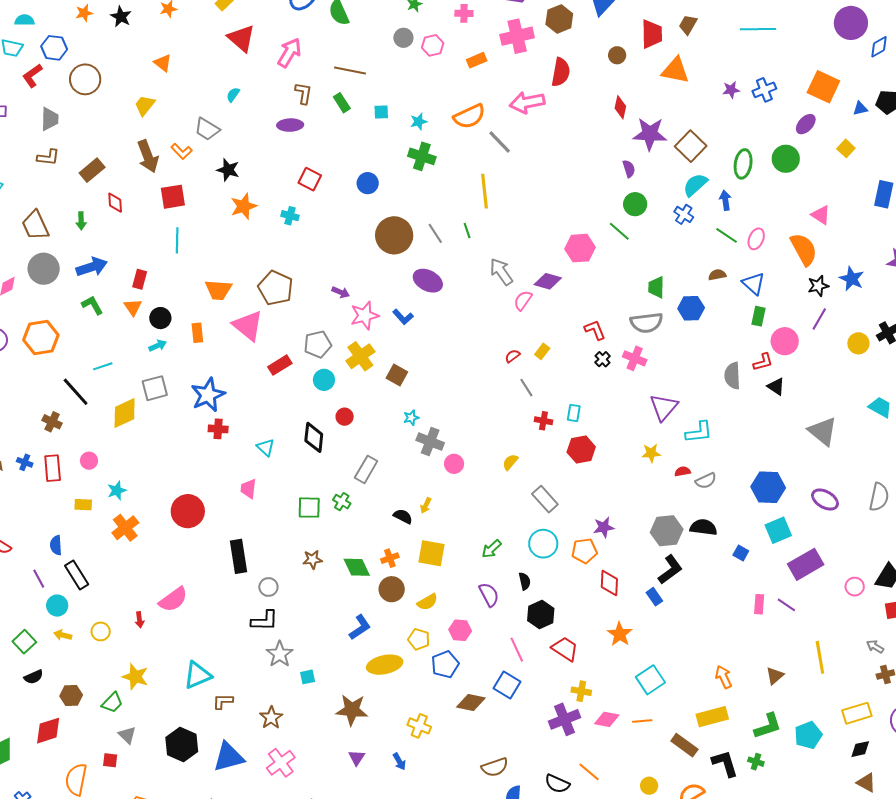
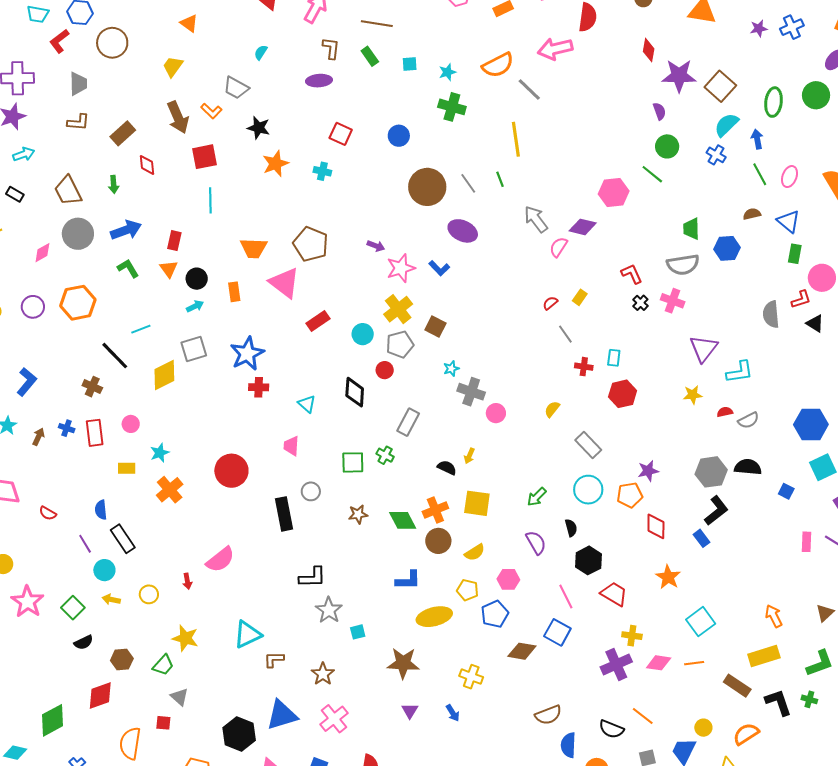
green line: (727, 235) -> (760, 174), turned 30
gray pentagon: (318, 344) -> (400, 344), moved
orange cross: (390, 558) -> (435, 510), size x1.4
gray circle: (268, 587) -> (311, 491), moved
blue L-shape: (360, 627) -> (408, 580), turned 36
black hexagon: (182, 745) -> (239, 734), moved

